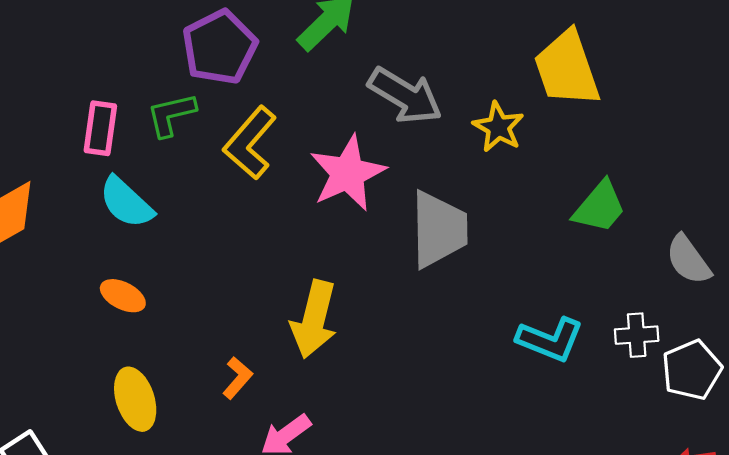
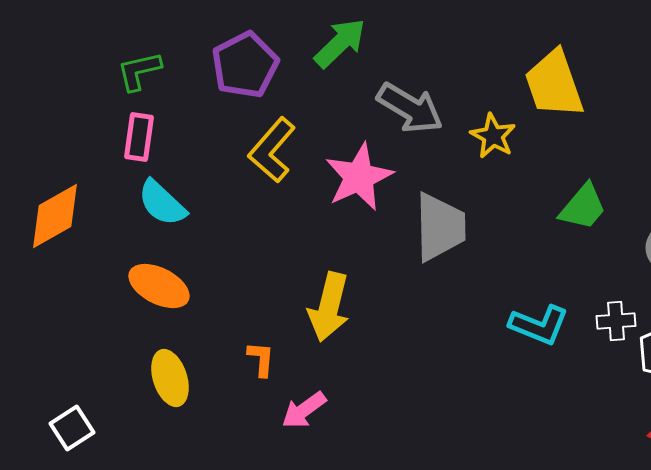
green L-shape: (171, 115) -> (139, 71), moved
orange ellipse: (123, 296) -> (159, 286), size x1.5
orange L-shape: (238, 378) -> (261, 359), turned -36

